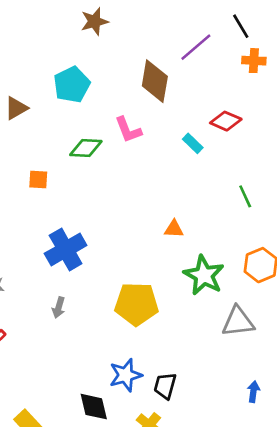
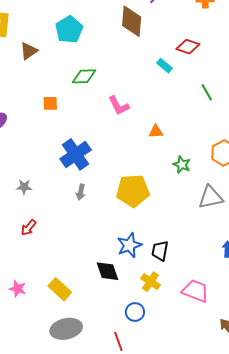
pink L-shape: (128, 130) -> (119, 106), moved
green line: (245, 196) -> (207, 92), moved
green star: (204, 275) -> (182, 165), size x0.6
gray arrow: (59, 307) -> (81, 192), moved

